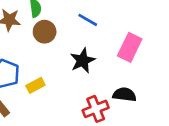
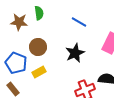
brown circle: (45, 32) -> (38, 47), moved

